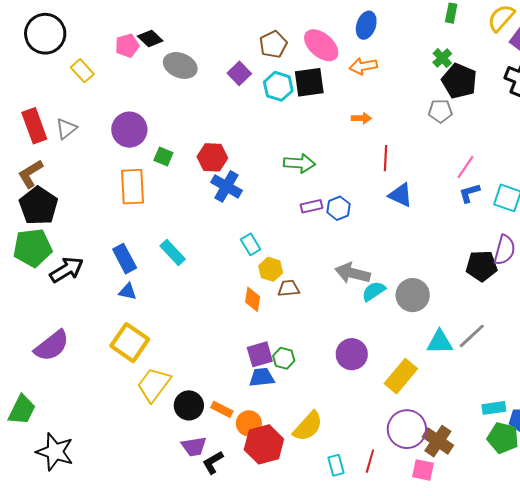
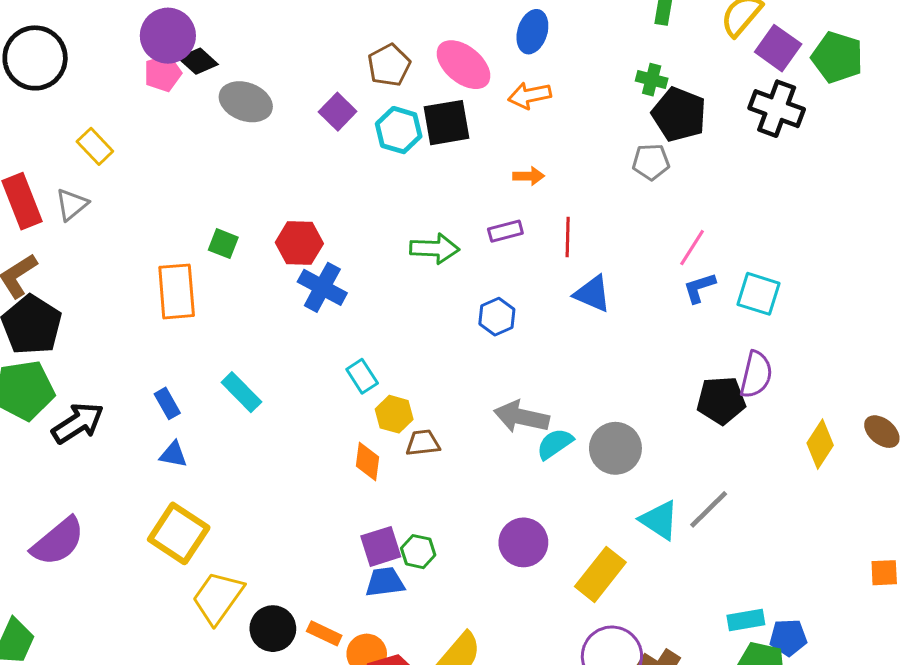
green cross: (442, 58) -> (652, 80), turned -30
yellow rectangle: (82, 71) -> (95, 146), moved
purple circle: (129, 130) -> (168, 36), moved
purple rectangle: (311, 206) -> (505, 231), moved
blue rectangle: (125, 259) -> (167, 403), size x0.7
cyan triangle: (440, 342) -> (659, 520), turned 36

